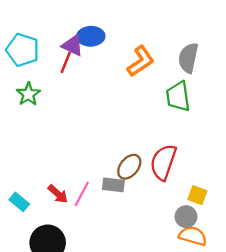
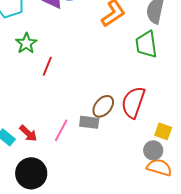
red line: (66, 62) -> (47, 66), moved
green star: (28, 94) -> (26, 43), moved
red arrow: (58, 194) -> (28, 133), moved

